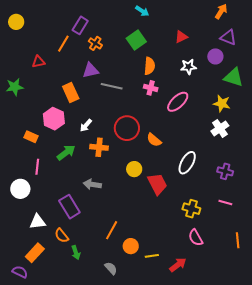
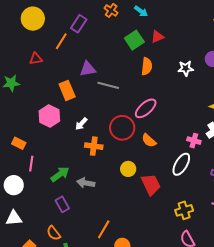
yellow circle: (16, 22) -> (33, 19), moved, size x1.5
red triangle: (181, 37) -> (157, 37), moved
orange cross: (95, 43) -> (111, 10), moved
pink cross: (151, 88) -> (194, 141), moved
pink ellipse: (178, 102) -> (146, 108), moved
orange rectangle: (31, 137) -> (19, 143), moved
green arrow: (66, 153) -> (60, 174), moved
purple rectangle: (69, 207) -> (62, 204), size x0.7
yellow cross: (191, 209) -> (184, 210), turned -36
white triangle: (38, 222) -> (14, 218), moved

